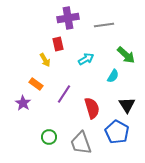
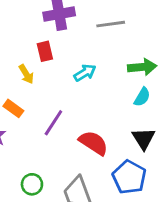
green arrow: (126, 55) -> (142, 67), turned -48
cyan semicircle: (113, 76) -> (142, 97), moved
red semicircle: (92, 108) -> (93, 143), turned -40

